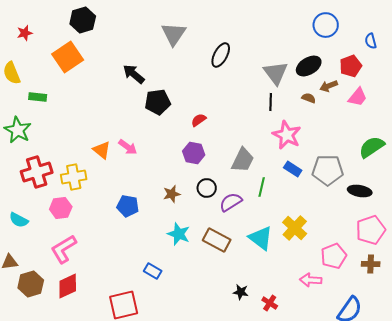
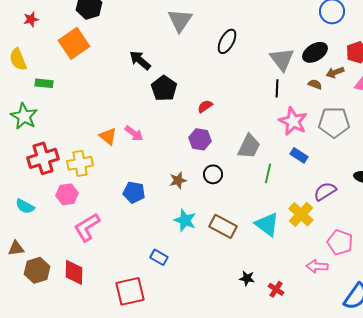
black pentagon: (158, 102) -> (164, 88), turned -30
gray pentagon: (328, 170) -> (334, 122), moved
purple semicircle: (231, 202) -> (325, 191), moved
pink L-shape: (64, 249) -> (87, 227), moved
pink pentagon: (334, 256) -> (340, 242), turned -30
red diamond: (68, 286) -> (74, 272), turned -64

